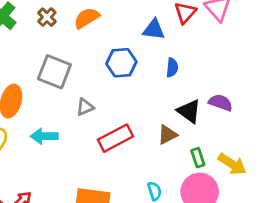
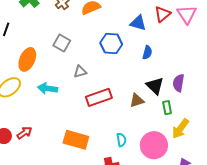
gray square: (54, 72) -> (62, 43), size x0.7
purple semicircle: (220, 103) -> (178, 83), turned -108
green rectangle: (198, 158) -> (167, 108), moved
yellow arrow: (232, 164) -> (180, 129), turned 85

